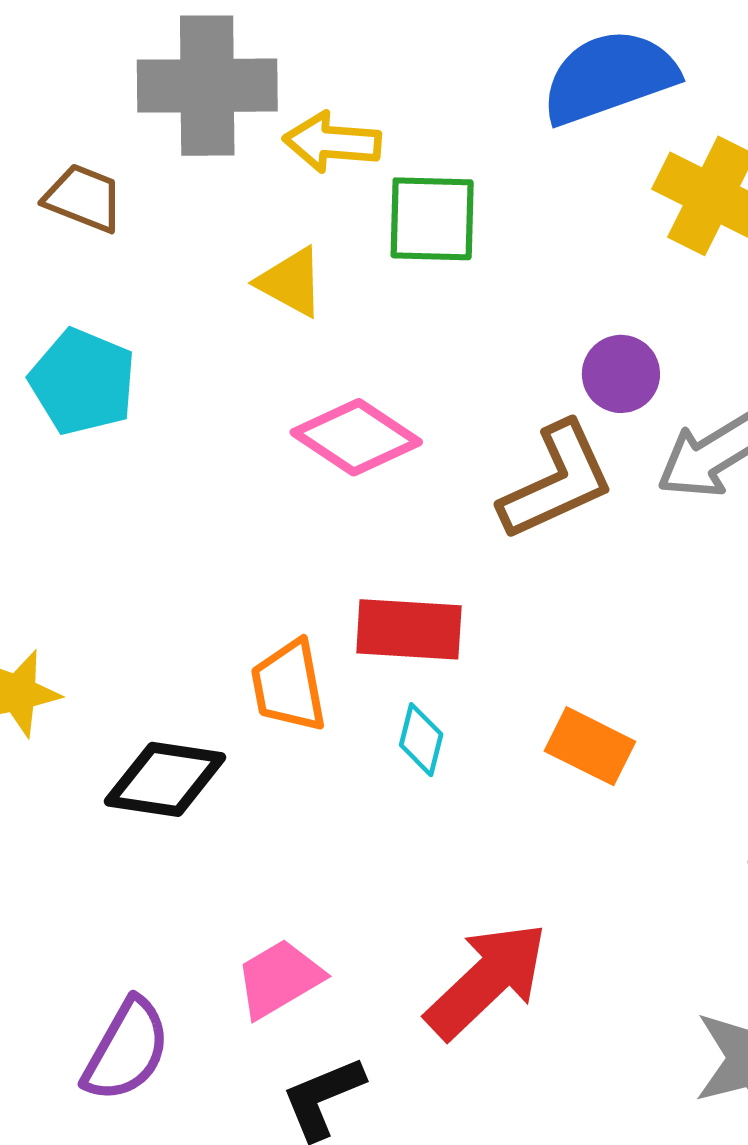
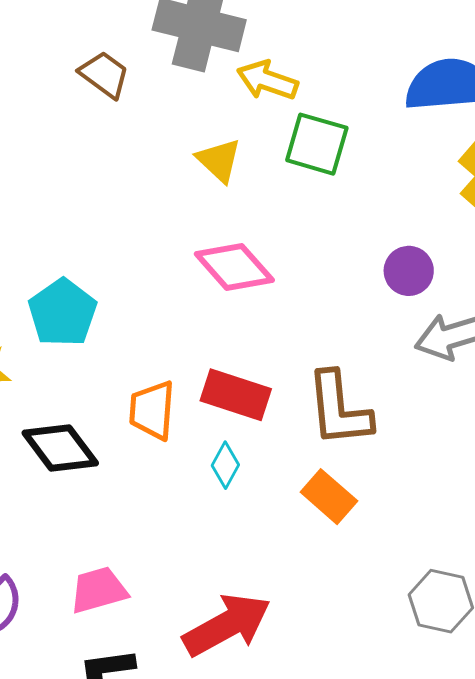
cyan pentagon: (83, 382) -> (62, 313), moved
brown L-shape: (557, 481) -> (339, 409), moved, turned 94
black diamond: (165, 779) -> (60, 448), turned 30

